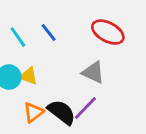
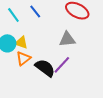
gray triangle: (93, 72) -> (67, 39), turned -30
orange triangle: (33, 112) -> (23, 58), moved

